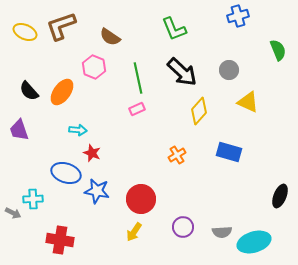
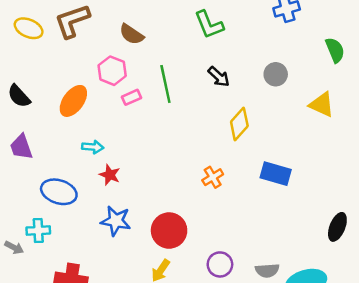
black arrow: (182, 72) -> (219, 77), size x0.6
black semicircle: (29, 91) -> (19, 96), moved
yellow triangle: (248, 102) -> (322, 105), moved
pink rectangle: (137, 109) -> (132, 97), moved
blue ellipse: (66, 173) -> (59, 192), moved

